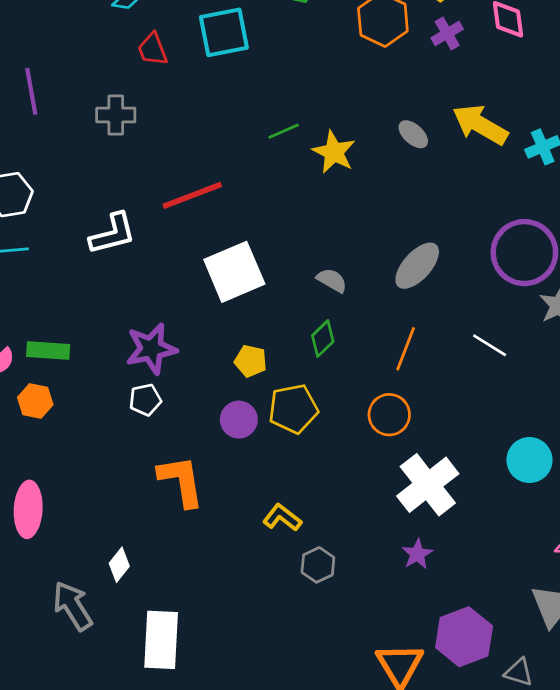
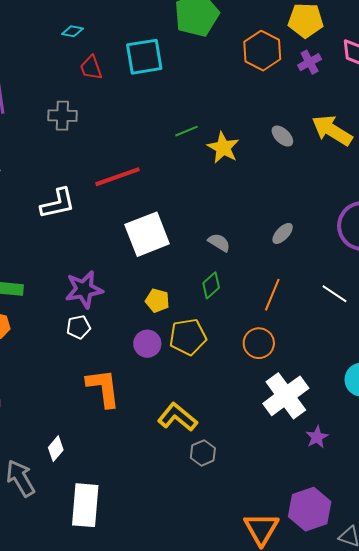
gray ellipse: (417, 266) -> (283, 233), size x0.6
yellow L-shape: (282, 518) -> (177, 417), size x1.4
purple star: (417, 554) -> (317, 437), moved

